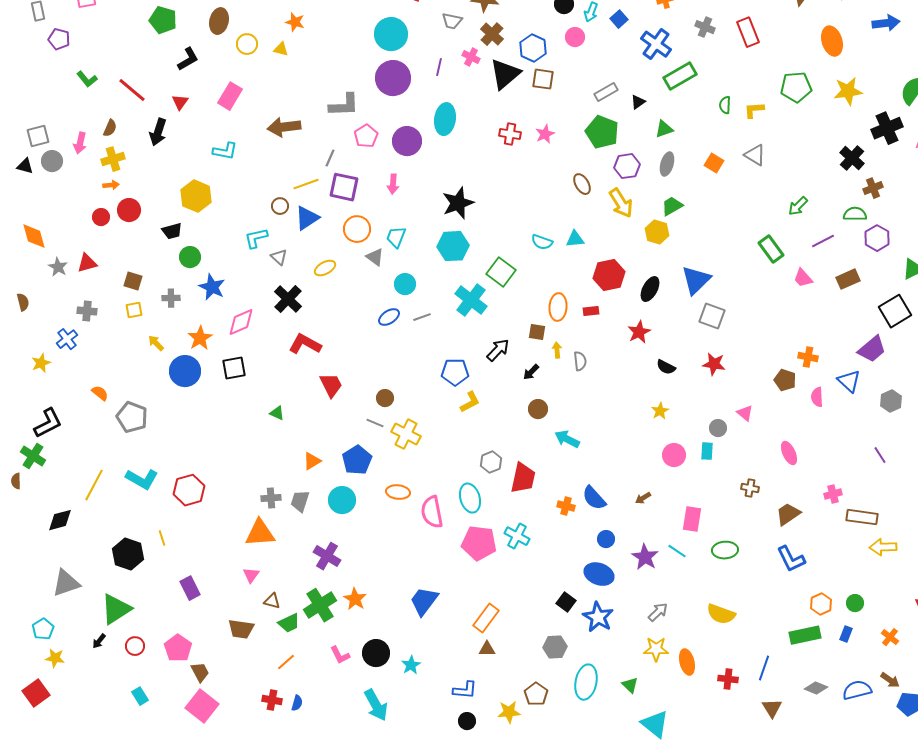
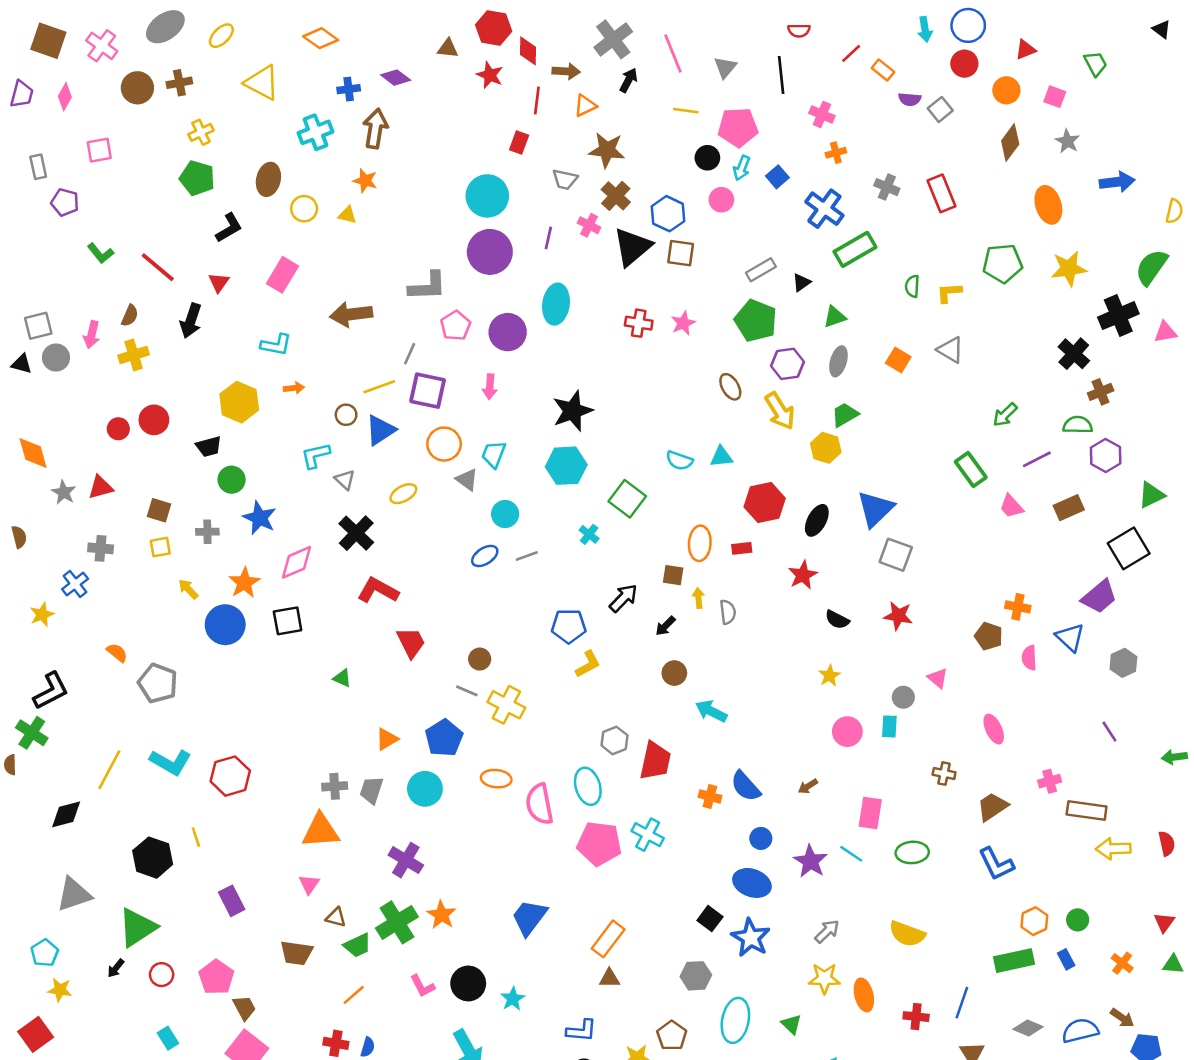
orange arrow: (111, 185) -> (294, 388), moved
cyan cross: (471, 300) -> (589, 534), size x0.5
blue rectangle: (846, 634) -> (1066, 959), turned -49

